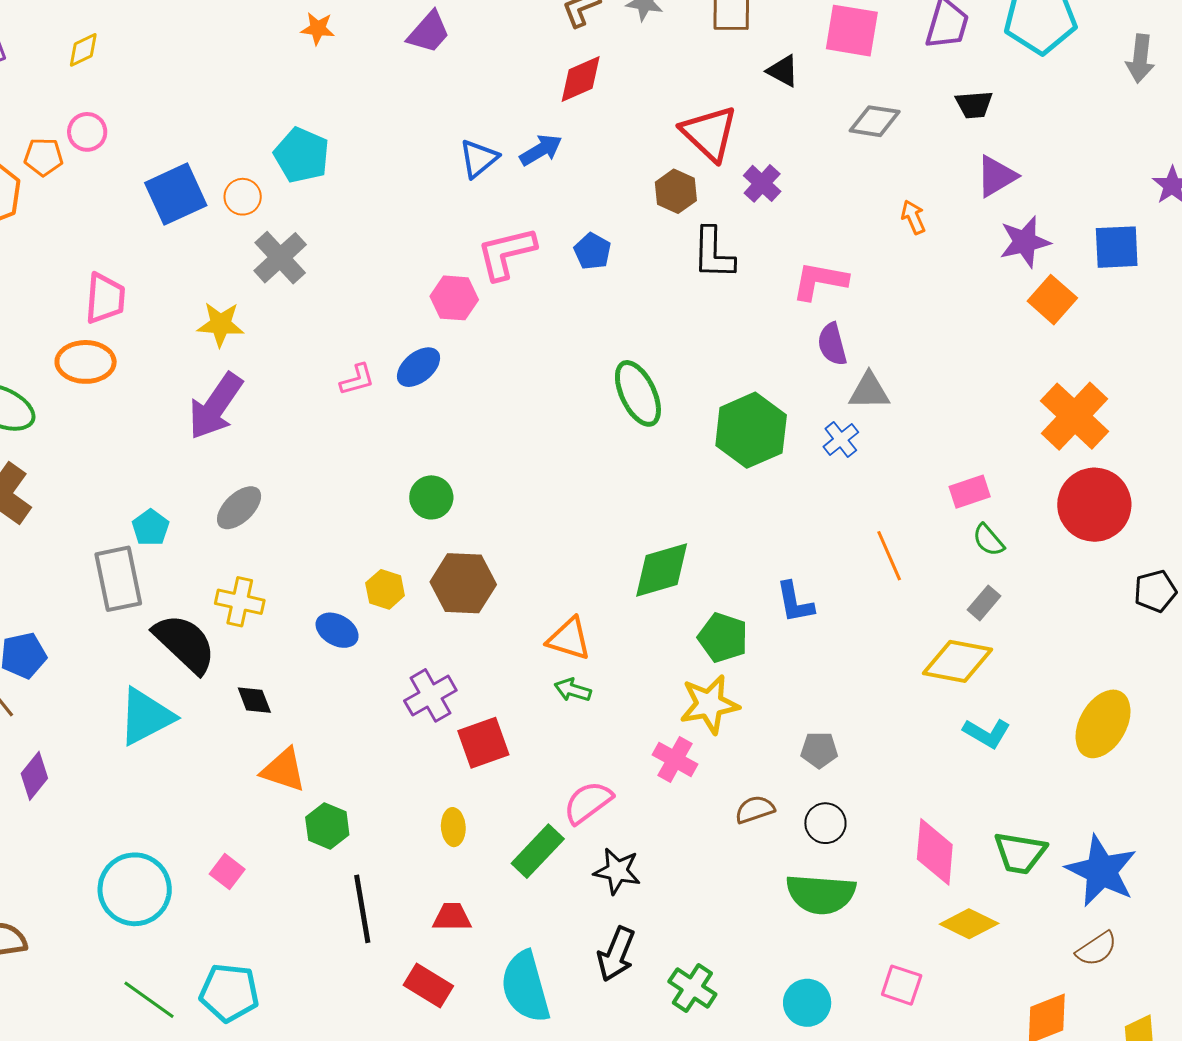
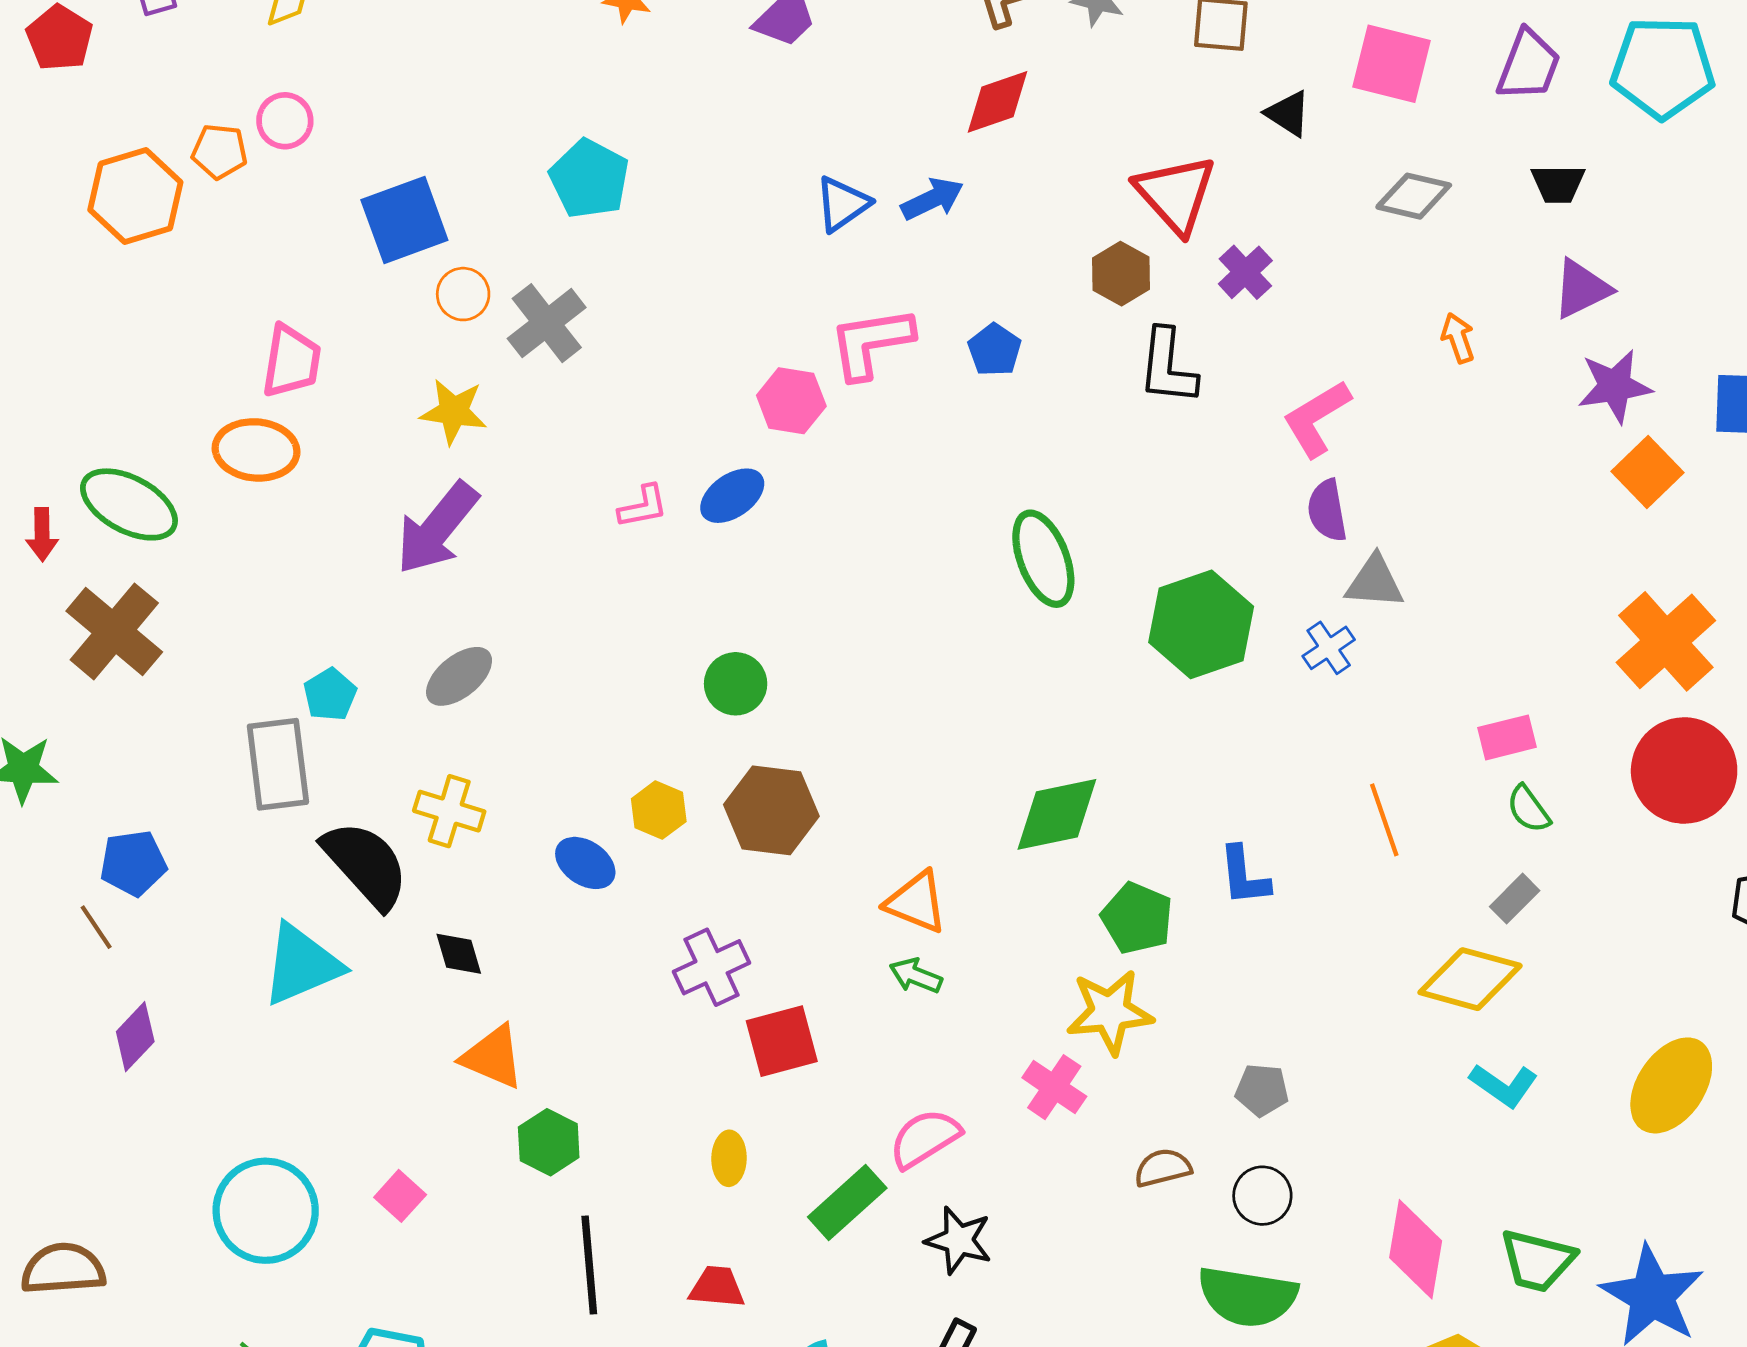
orange circle: (243, 197) -> (463, 294), moved
pink L-shape: (820, 281) -> (1317, 418), turned -46

